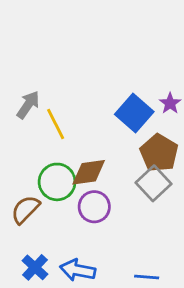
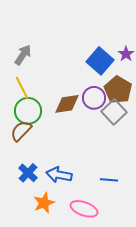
yellow line: (56, 124) -> (22, 88), moved
green circle: (57, 182) -> (28, 111), moved
purple circle: (94, 207) -> (94, 98), moved

